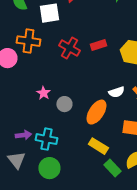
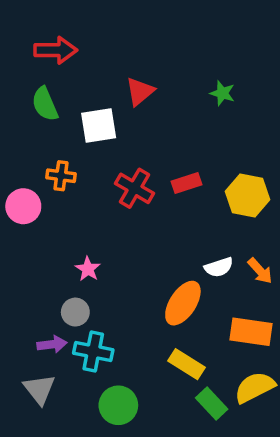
orange cross: (28, 41) -> (61, 176), size x0.7
gray circle: (64, 104) -> (75, 312), moved
green circle: (49, 168) -> (118, 405), moved

